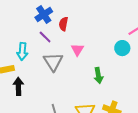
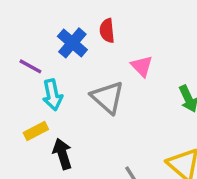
blue cross: (44, 14) -> (72, 43), moved
purple line: (45, 37) -> (30, 66), moved

